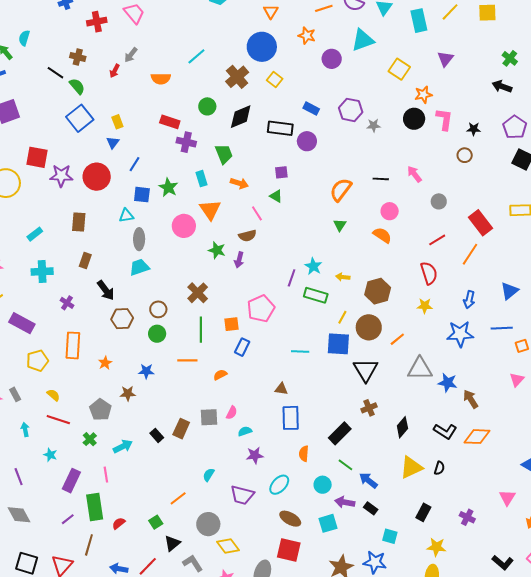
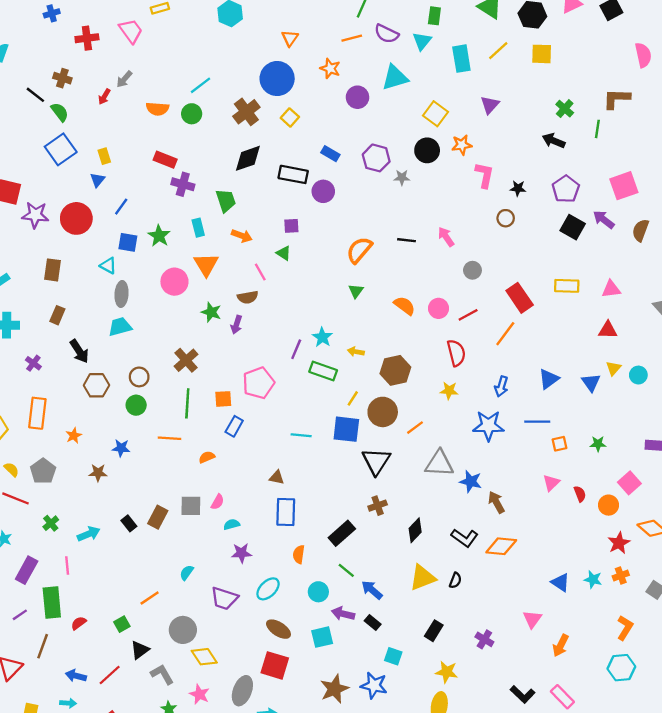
green circle: (207, 106) -> (192, 114), moved
black circle: (414, 119) -> (427, 150), moved
pink circle: (390, 211) -> (439, 308), moved
cyan triangle: (126, 215) -> (108, 266), turned 35
gray pentagon: (100, 410) -> (43, 471), moved

